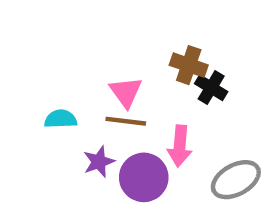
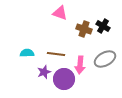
black cross: (211, 88) -> (103, 26), moved
pink triangle: (126, 92) -> (60, 13), moved, turned -35
gray ellipse: (236, 180) -> (105, 59), moved

